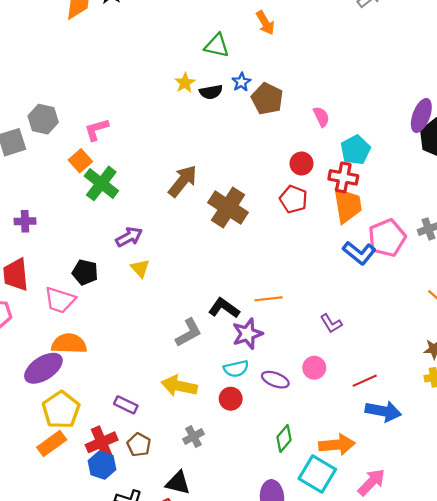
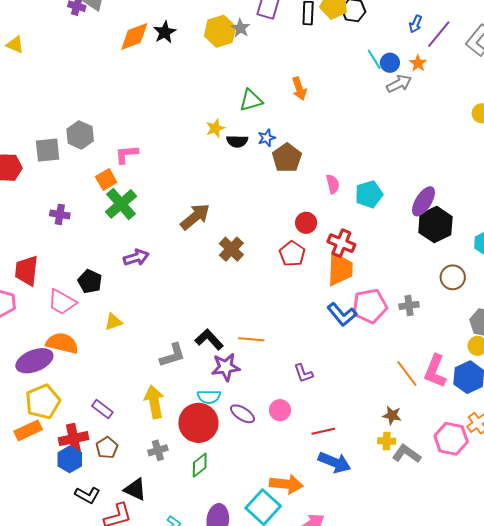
green triangle: (217, 46) -> (251, 100), turned -40
cyan pentagon: (355, 150) -> (369, 194), moved
brown cross: (228, 208) -> (231, 249), size x0.7
purple cross: (25, 221) -> (60, 214), moved
yellow triangle: (140, 268) -> (113, 322), moved, turned 42
yellow arrow: (179, 386) -> (154, 402), turned 56
red circle: (231, 399) -> (198, 423), size x1.8
green diamond: (284, 439) -> (200, 465), moved

